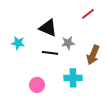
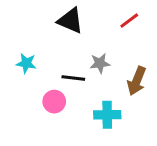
black triangle: (48, 28) -> (70, 21), moved
pink circle: (37, 85) -> (54, 102), moved

